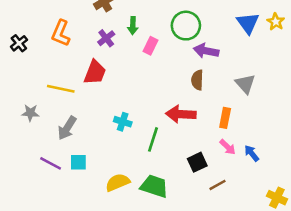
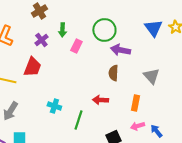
red arrow: (181, 114) -> (100, 100), size x0.7
pink arrow: (228, 147) -> (137, 126), turned 120

